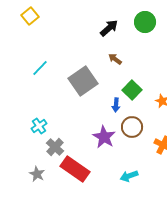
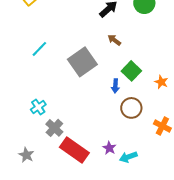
purple star: (104, 137) -> (109, 148), moved, size x0.6
gray star: (37, 174) -> (26, 155), moved

